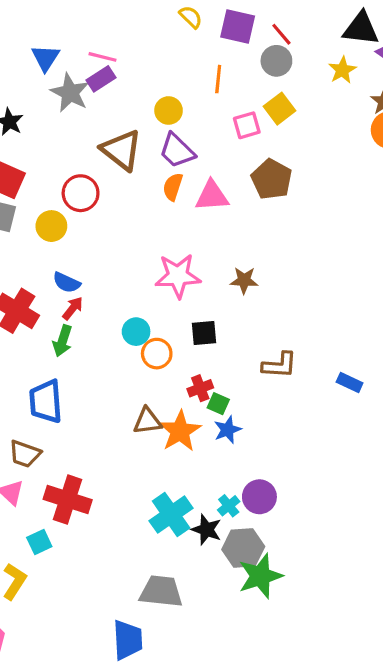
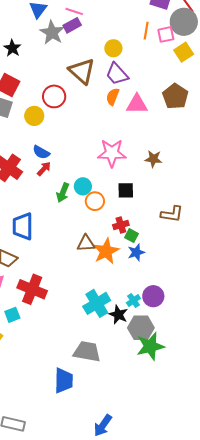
gray circle: (276, 61) -> (184, 22), size x1.4
pink square: (247, 125) -> (166, 34), moved
green arrow: (63, 341) -> (63, 193), moved

